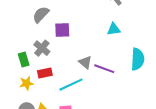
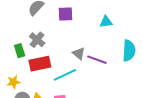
purple square: (62, 30) -> (65, 14), moved
red rectangle: (45, 73) -> (40, 64), size x1.5
yellow star: (26, 83) -> (13, 82), moved

